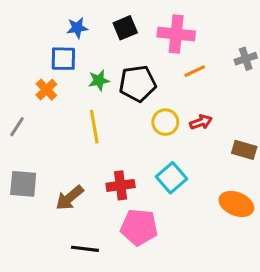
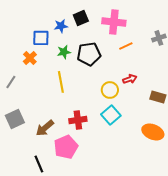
blue star: (77, 28) -> (61, 26), moved
yellow circle: (165, 122) -> (110, 90), moved
gray square: (23, 184) -> (15, 119), turned -30
pink pentagon: (139, 227) -> (66, 147), moved, turned -30
black line: (85, 249) -> (39, 164), moved, turned 60

